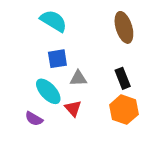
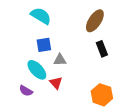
brown ellipse: (124, 27) -> (95, 21), turned 50
black rectangle: (123, 78) -> (102, 49), moved
orange hexagon: (124, 110) -> (102, 95), moved

